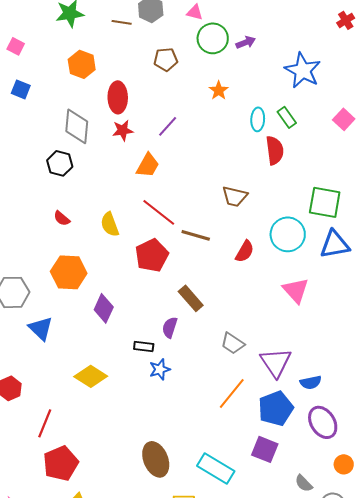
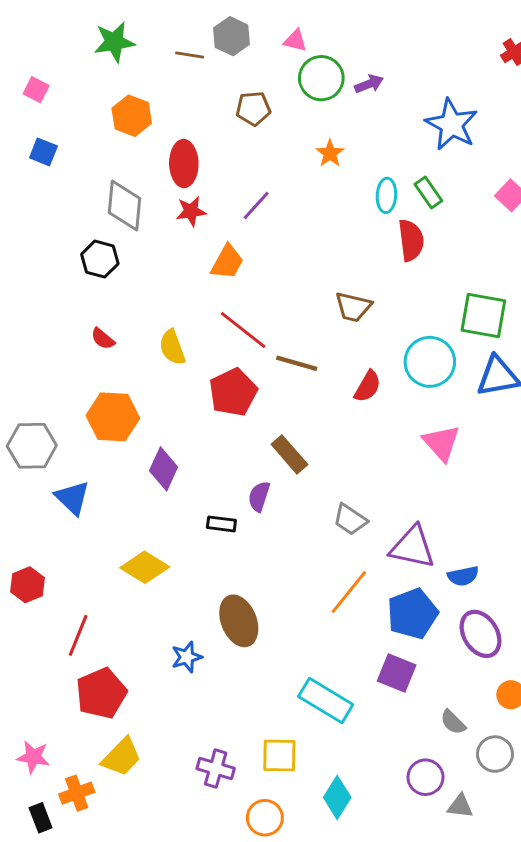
purple triangle: (276, 362) -> (412, 547), turned -44
blue star: (160, 369) -> (187, 657), moved
brown ellipse: (156, 459) -> (239, 621), moved

